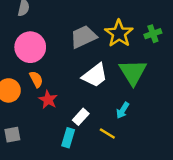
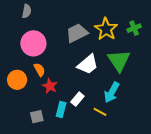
cyan arrow: (123, 110) -> (112, 92), size x1.5
gray square: (12, 135) -> (37, 117), moved
cyan rectangle: (68, 138) -> (61, 109), moved

